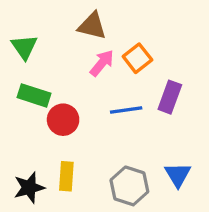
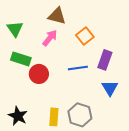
pink arrow: (102, 63) -> (50, 38), moved
blue triangle: (178, 175) -> (110, 88), moved
yellow rectangle: (66, 176) -> (54, 117), moved
black star: (29, 188) -> (18, 116), turned -30

